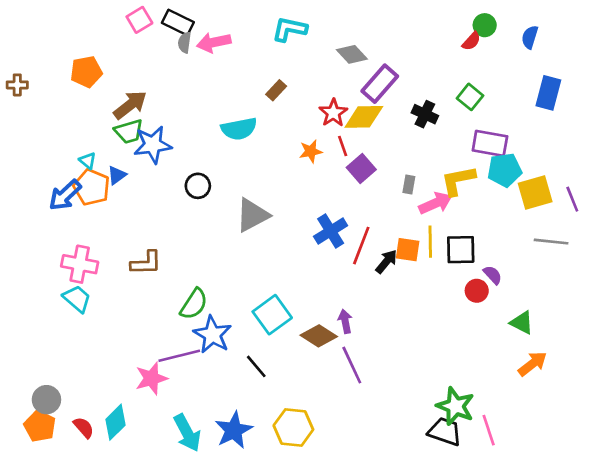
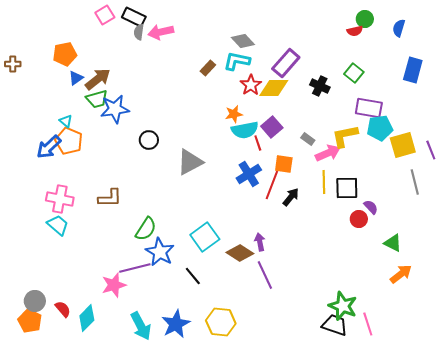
cyan L-shape: (289, 29) -> (237, 61), moved
red semicircle: (471, 41) -> (355, 31), turned 35
gray diamond: (352, 54) -> (243, 41), moved
cyan semicircle: (239, 129) -> (245, 130), moved
red line: (343, 146) -> (258, 143), moved
blue triangle: (117, 175) -> (76, 78), moved
gray rectangle: (409, 185) -> (308, 139), turned -64
gray line: (551, 242) -> (415, 182), turned 70
orange square: (408, 250) -> (284, 164), moved
red semicircle: (84, 428) -> (63, 309), moved

